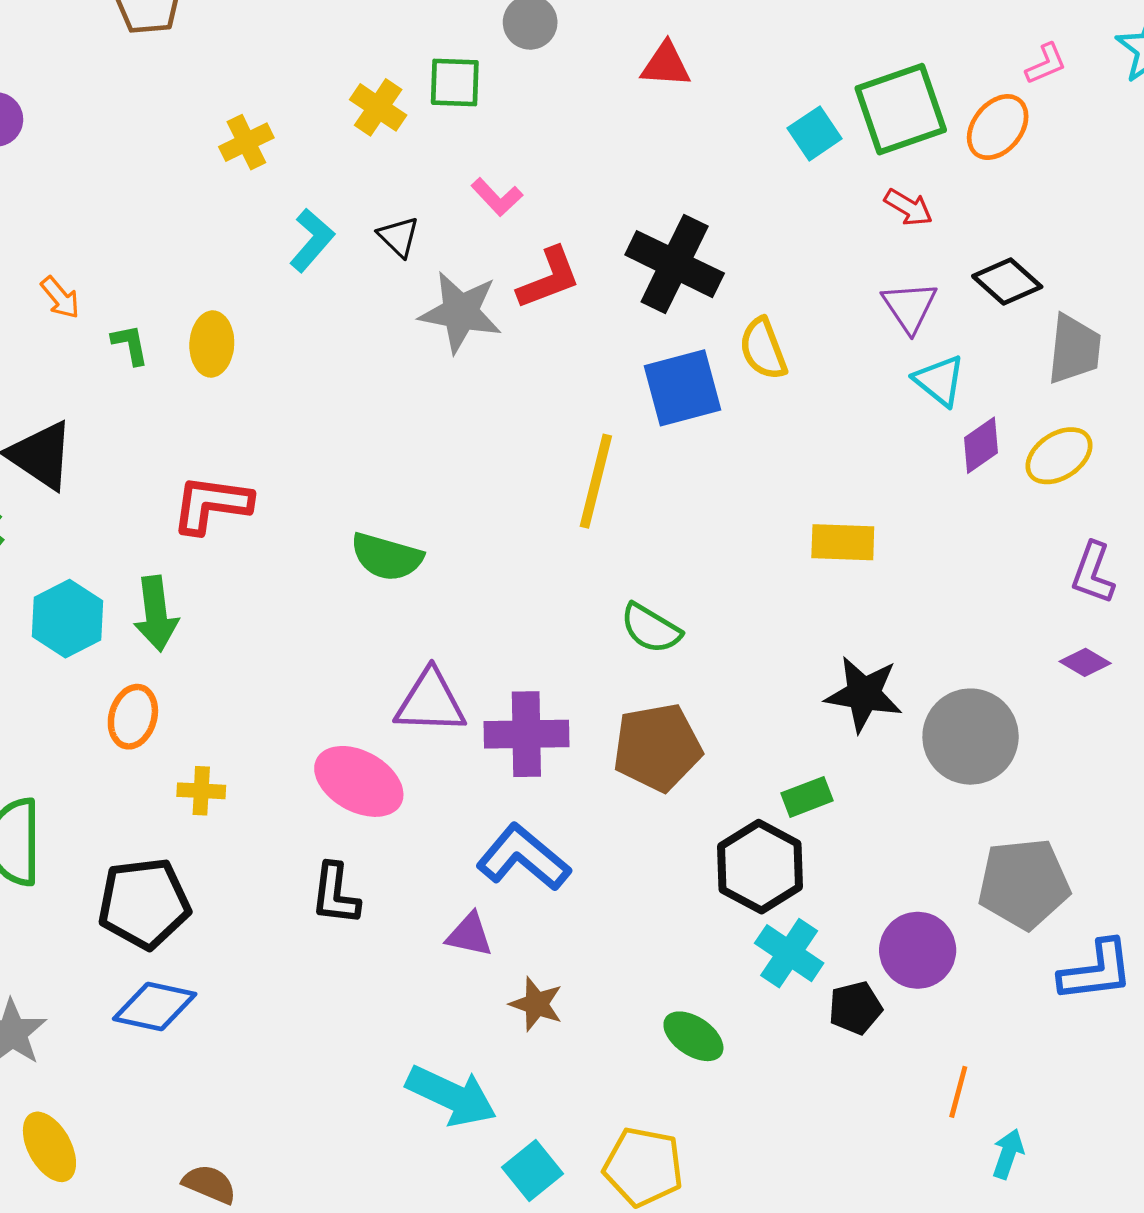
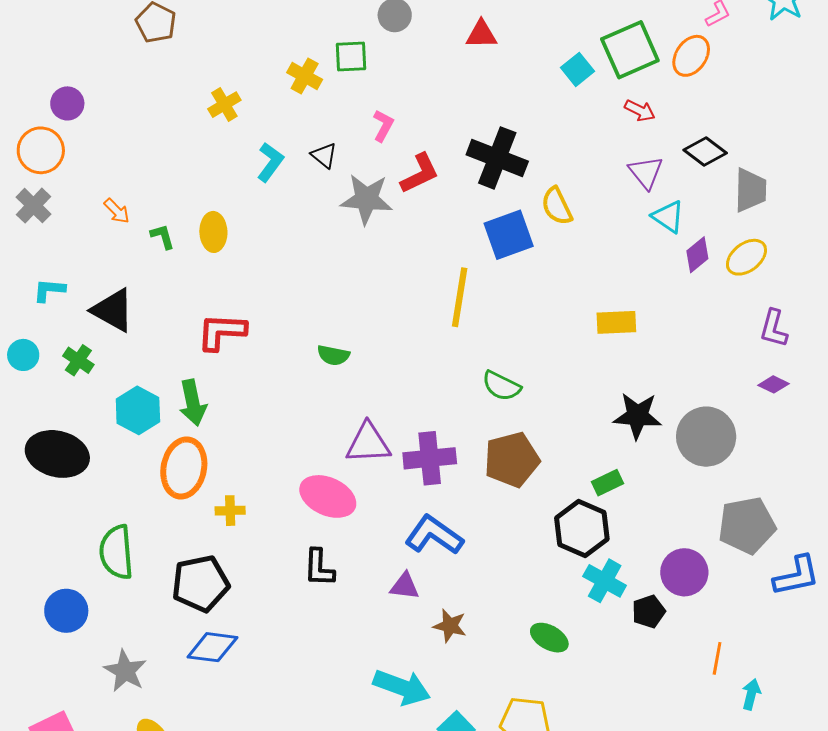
pink L-shape: (497, 197) -> (383, 126), turned -104
green semicircle: (387, 557) -> (333, 355), size x0.7
orange ellipse: (133, 717) -> (184, 468), size x1.5

